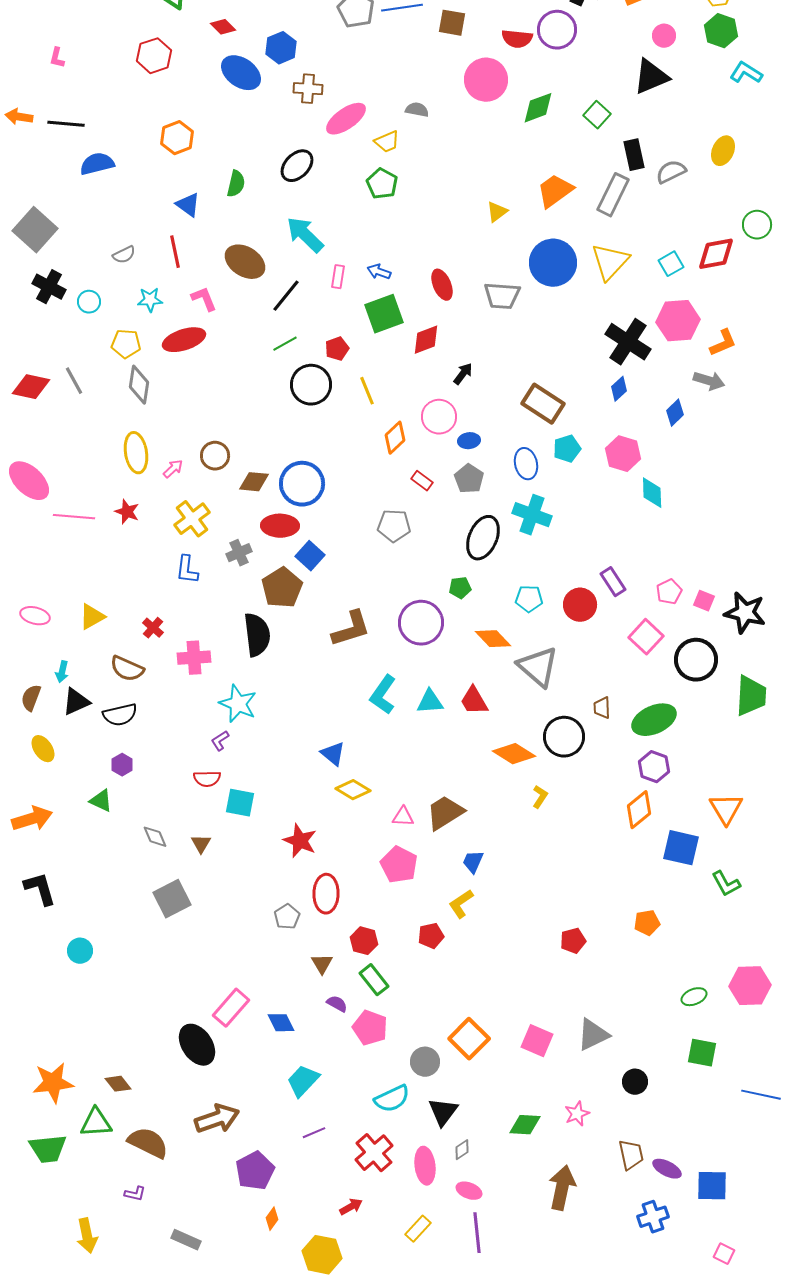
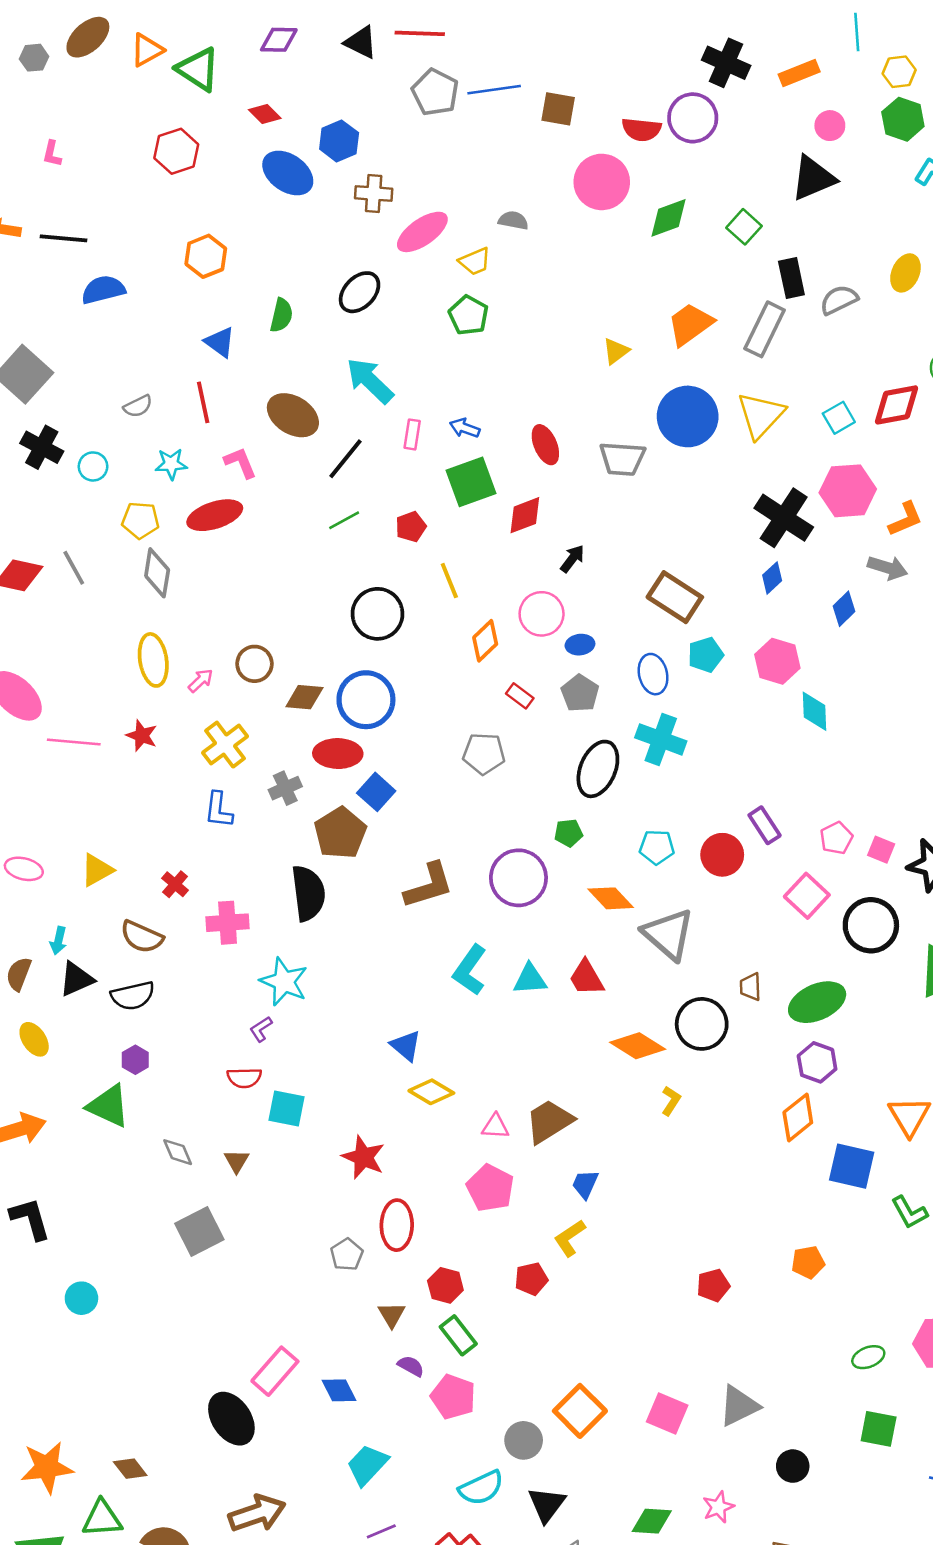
black circle: (311, 385) -> (377, 614), moved
green triangle: (101, 801) -> (108, 1106), size x1.5

